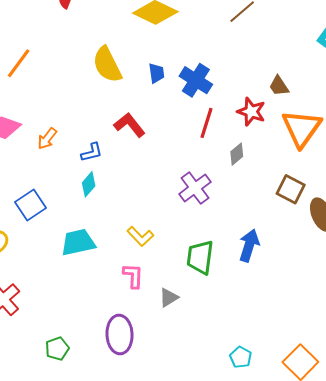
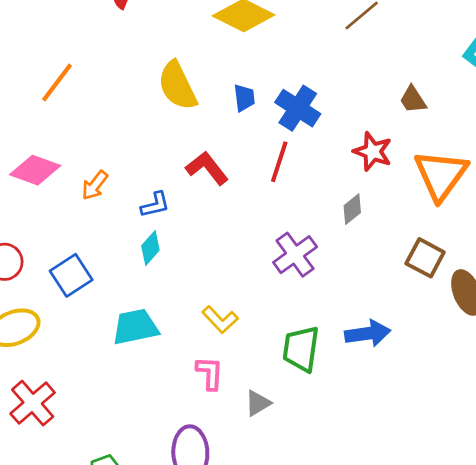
brown trapezoid: (279, 86) -> (413, 100), moved
red line: (206, 123) -> (279, 162), moved
blue arrow: (249, 245) -> (368, 333), turned 64

